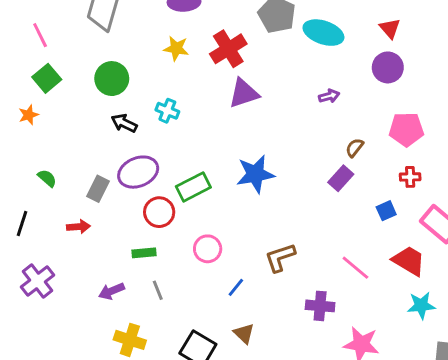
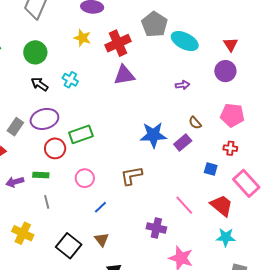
brown semicircle: (355, 148) -> (195, 123), turned -88
blue star: (255, 174) -> (153, 135), moved
blue square: (386, 211) -> (211, 169), turned 32
brown L-shape: (280, 258) -> (131, 176), moved
purple arrow: (111, 291) -> (15, 182), moved

